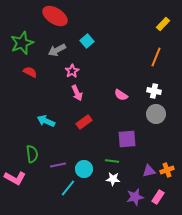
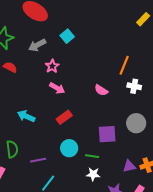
orange line: (156, 57) -> (124, 65), moved
pink arrow: (77, 93) -> (57, 88), turned -35
gray circle: (156, 114) -> (136, 123), moved
cyan circle: (84, 169) -> (69, 148), moved

